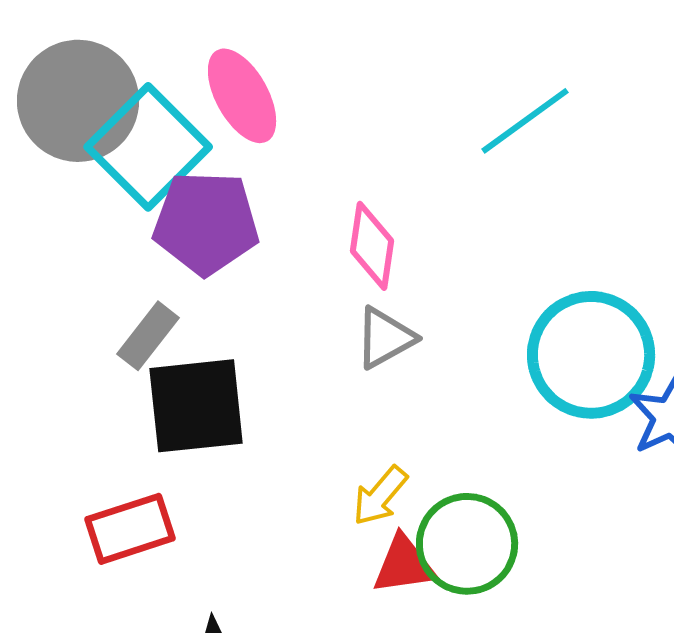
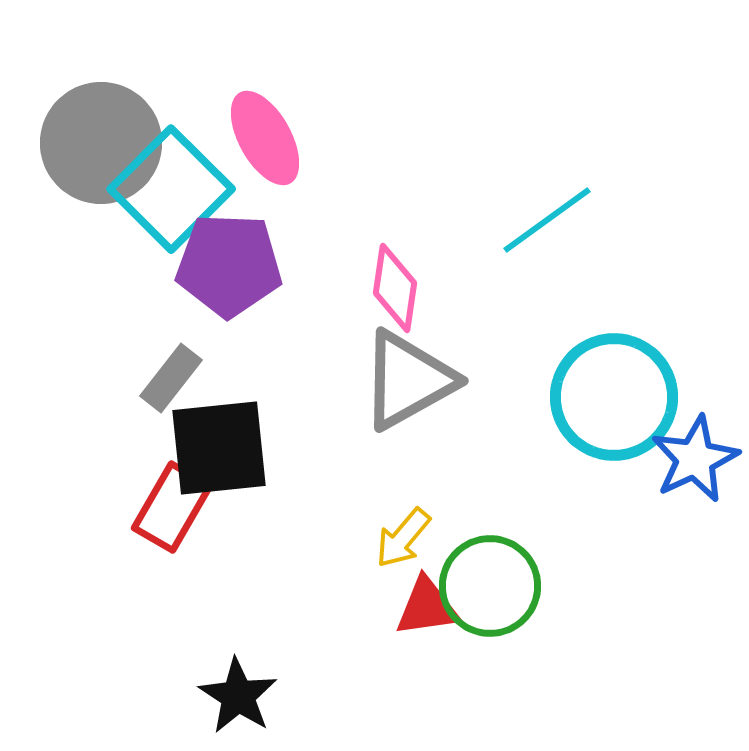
cyan line: (525, 121) -> (547, 220), moved
gray triangle: (385, 338) -> (408, 380), size x1.6
red rectangle: (130, 529) -> (172, 507), moved, turned -42

